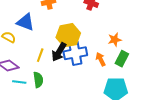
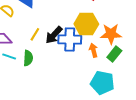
yellow hexagon: (68, 35) -> (86, 24), moved
orange star: (115, 40) -> (111, 34), size x1.5

